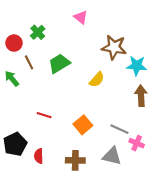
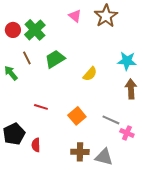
green cross: (38, 32) -> (35, 30), size x1.5
red circle: (14, 43) -> (13, 30), moved
brown star: (114, 47) -> (106, 16), moved, turned 30
gray triangle: (112, 156) -> (104, 157), moved
brown cross: (75, 160) -> (80, 152), moved

